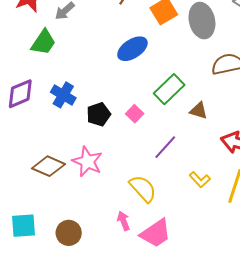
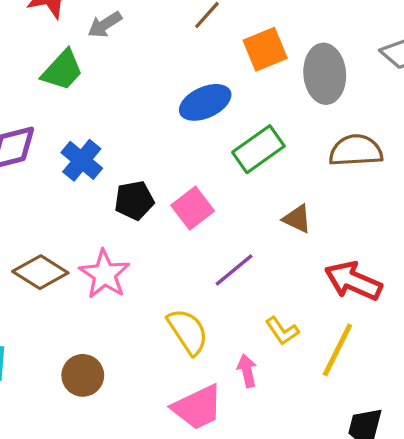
green rectangle: (169, 89) -> (258, 149), moved
pink square: (135, 114) -> (193, 208), size x1.4
pink arrow: (123, 221) -> (247, 371), moved
brown circle: (69, 233) -> (83, 375), moved

